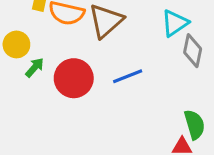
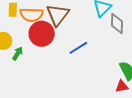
red circle: (74, 78) -> (42, 34), moved

